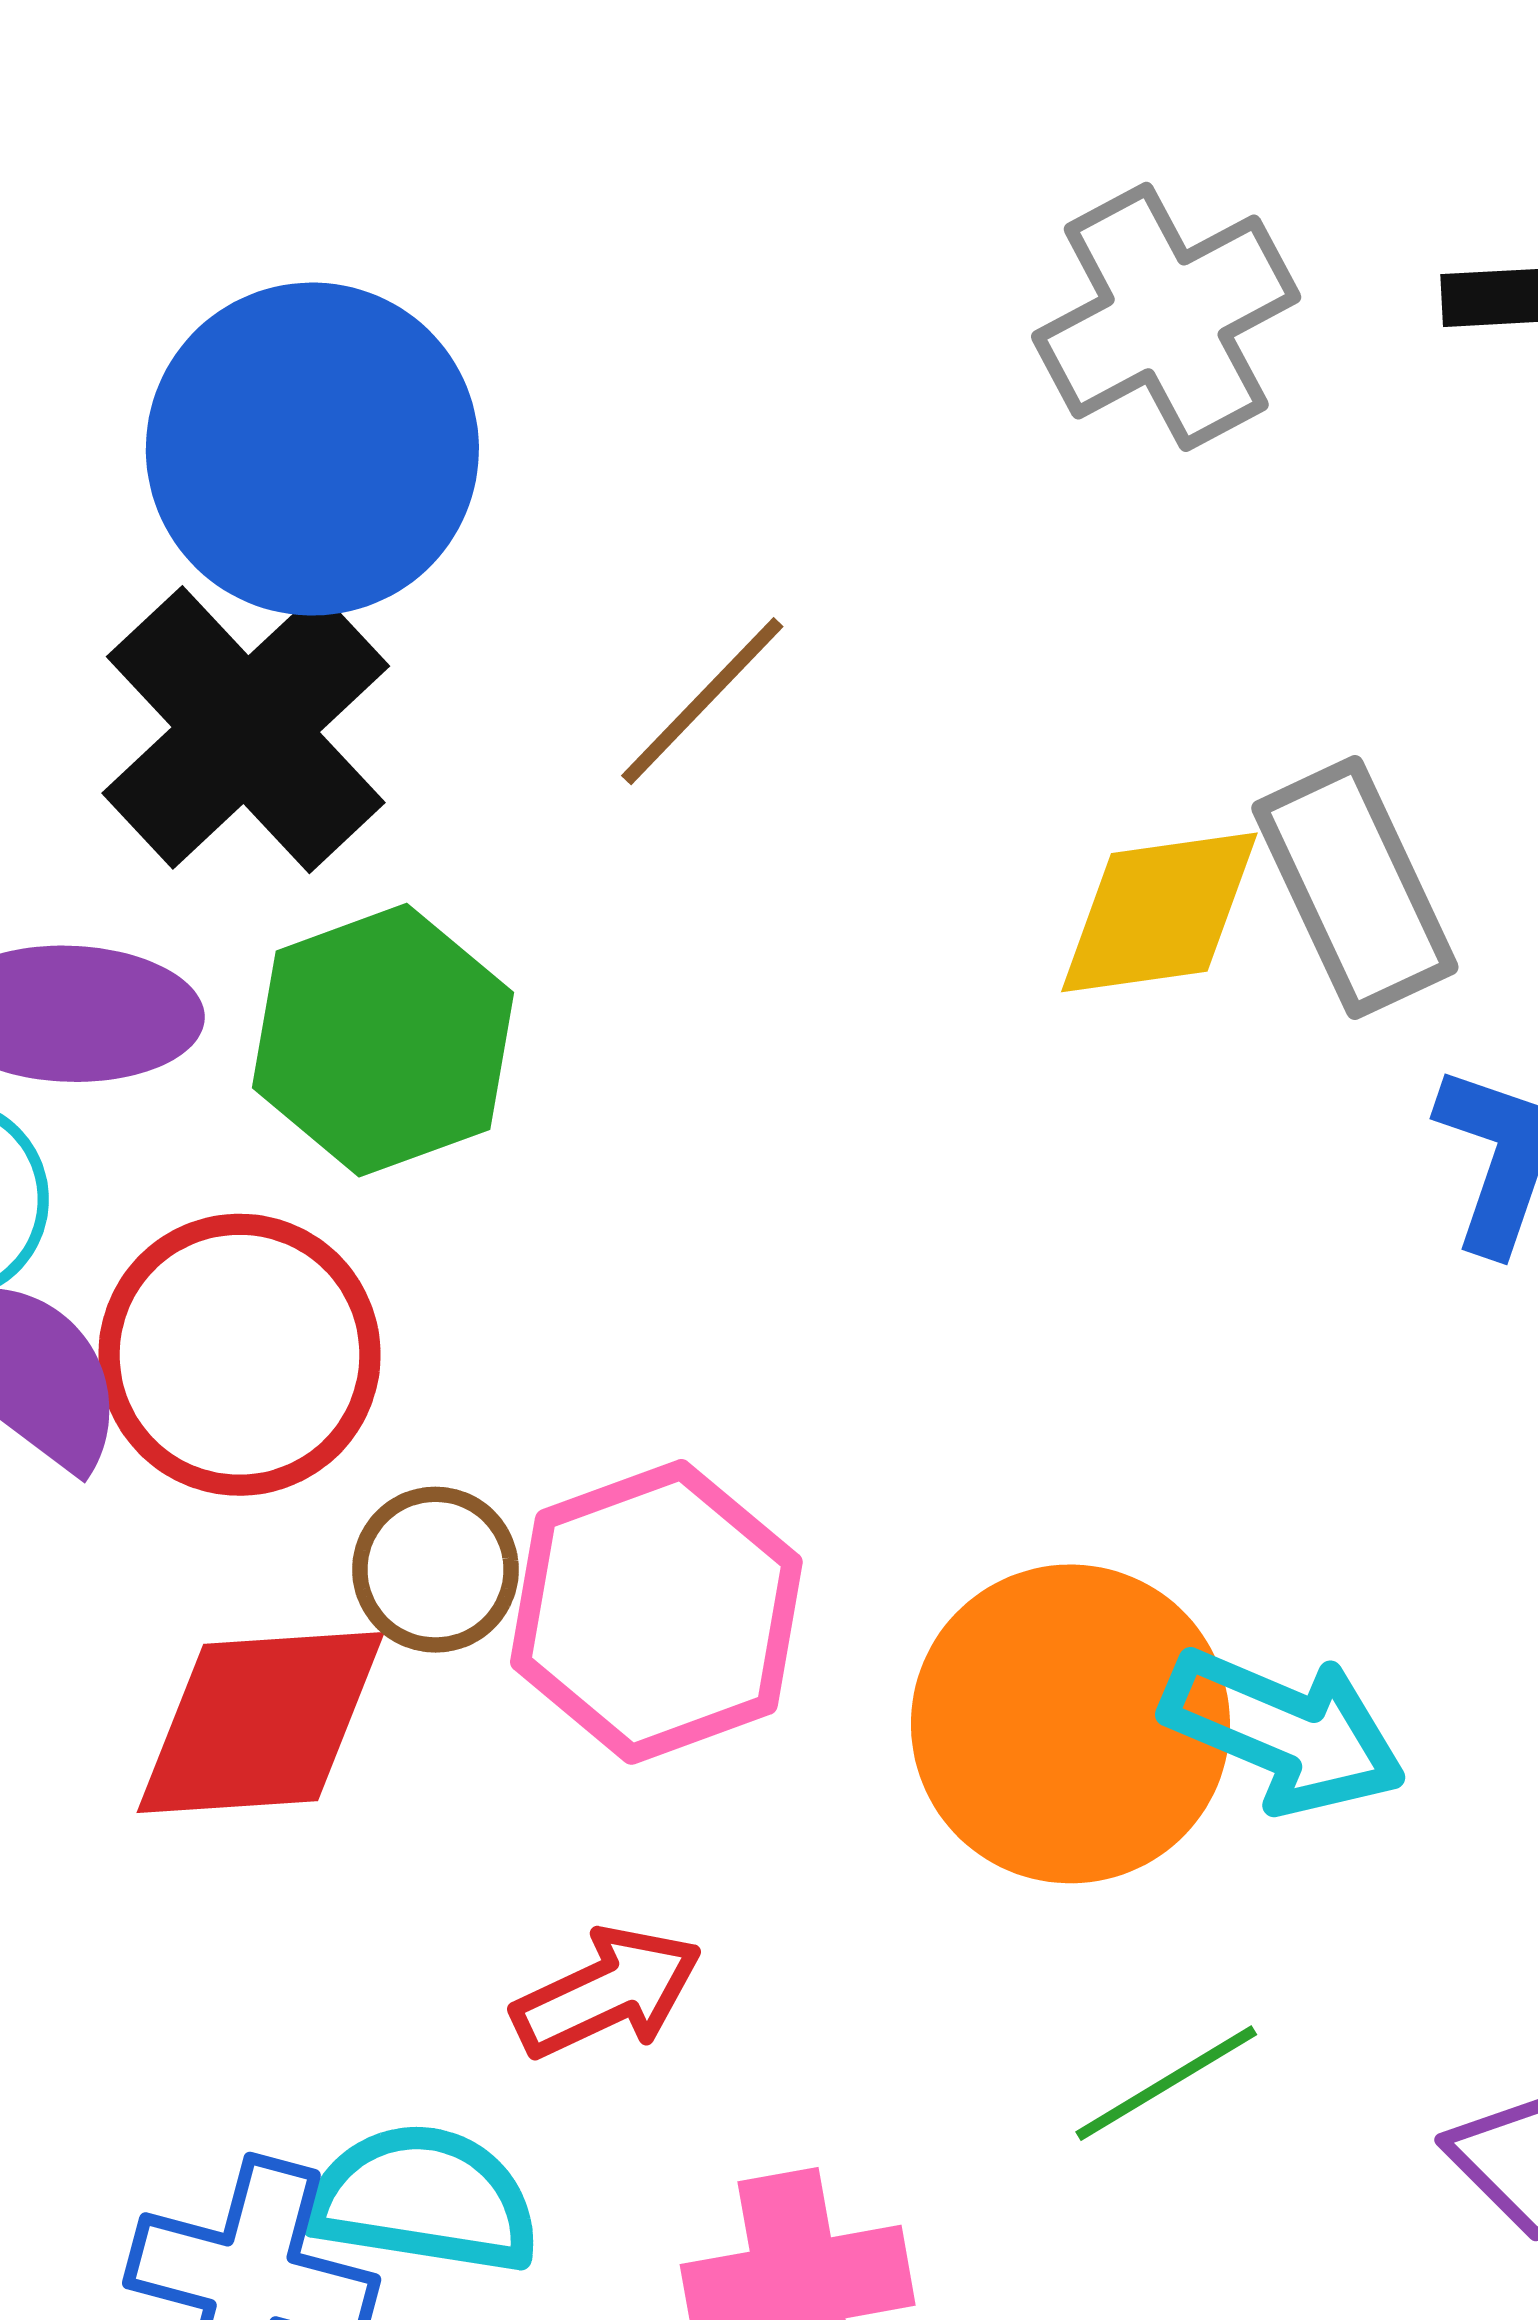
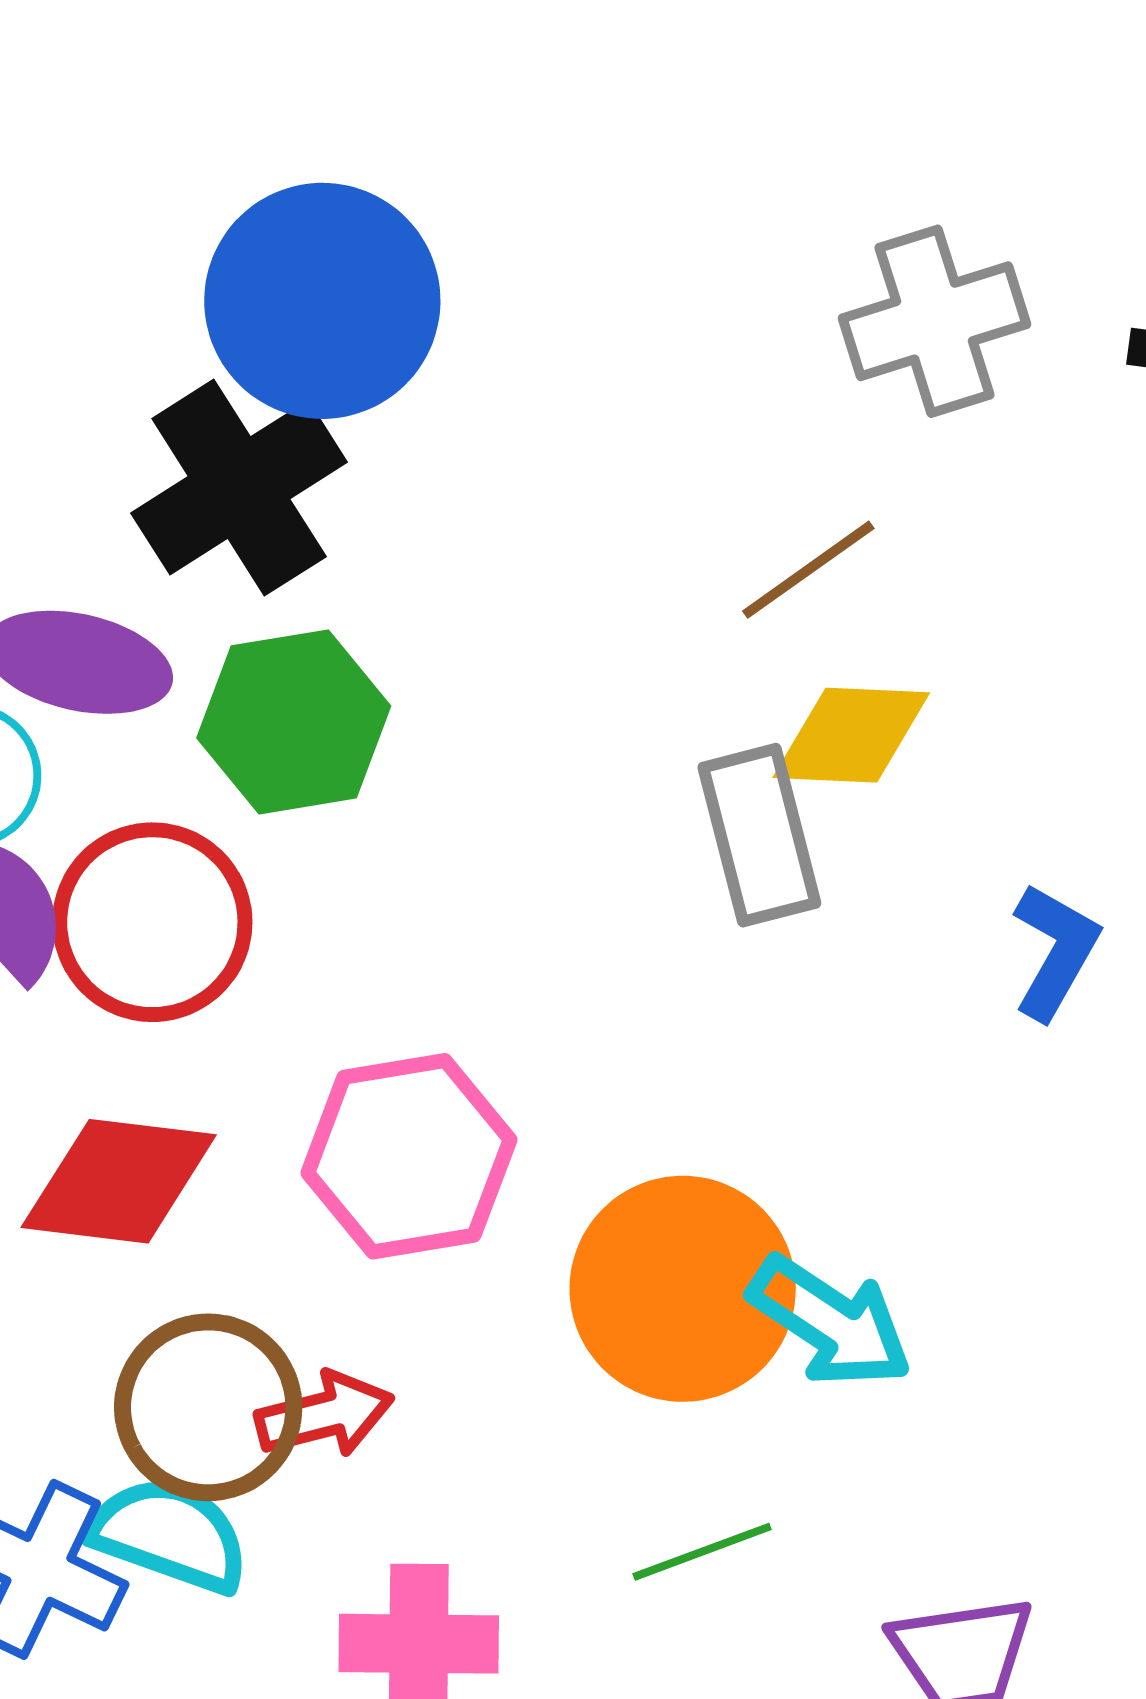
brown line: (702, 701) -> (808, 570), moved
gray rectangle: (1355, 888) -> (759, 835), moved
brown circle: (435, 1570) -> (208, 1407), moved, size x1.6

